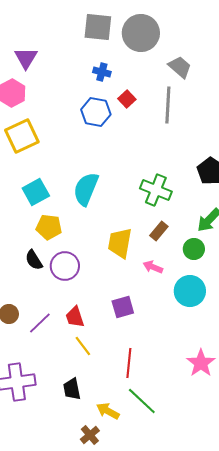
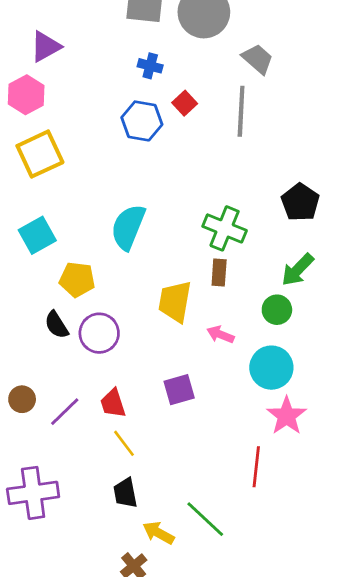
purple triangle: (26, 58) -> (45, 47), turned 30
cyan square: (36, 192) -> (37, 235), moved
brown rectangle: (159, 231) -> (219, 272), moved, turned -36
red line: (129, 363) -> (256, 467), moved
pink star: (201, 363) -> (287, 416), moved
black trapezoid: (72, 389) -> (125, 493), moved

